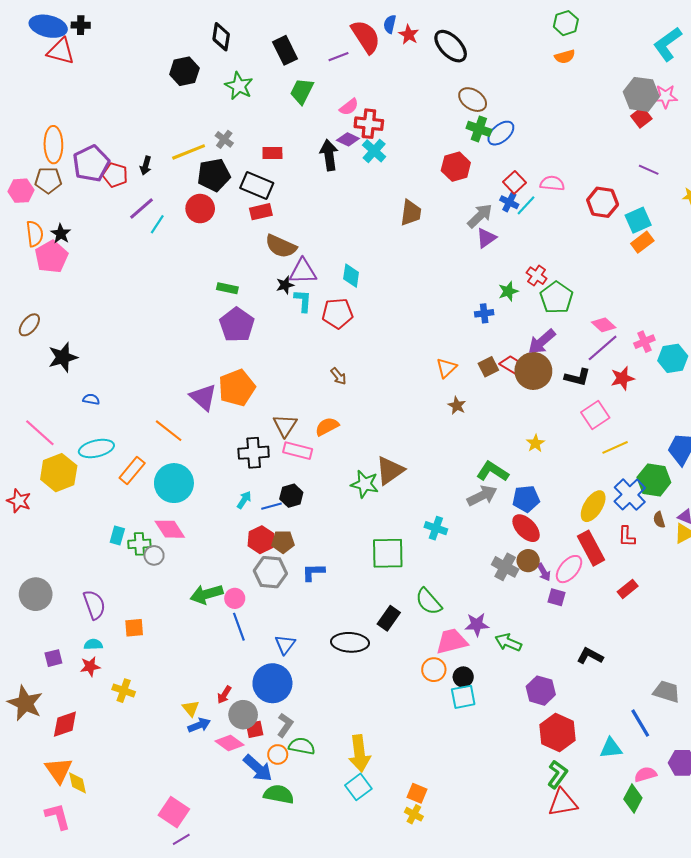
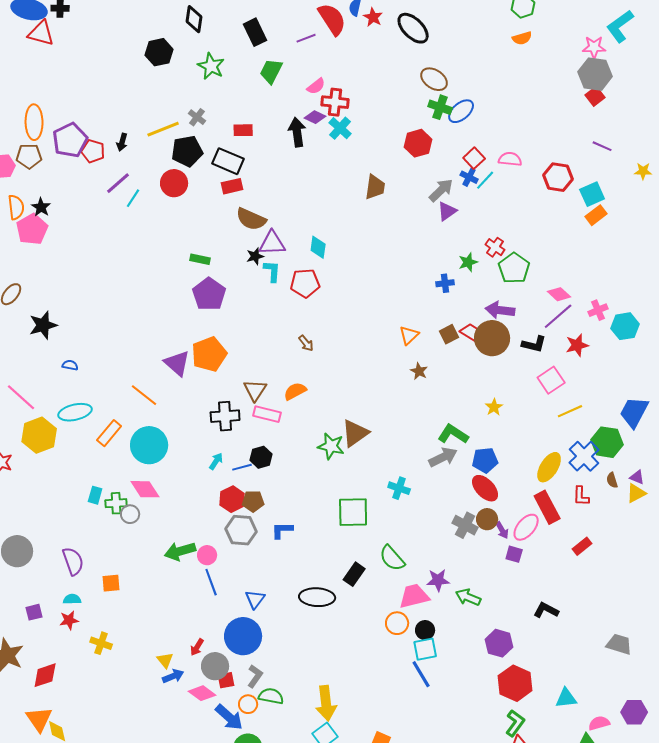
pink star: (665, 96) -> (594, 47), moved
purple arrow: (542, 342) -> (500, 310), turned 48
blue line: (640, 723) -> (421, 674), moved

